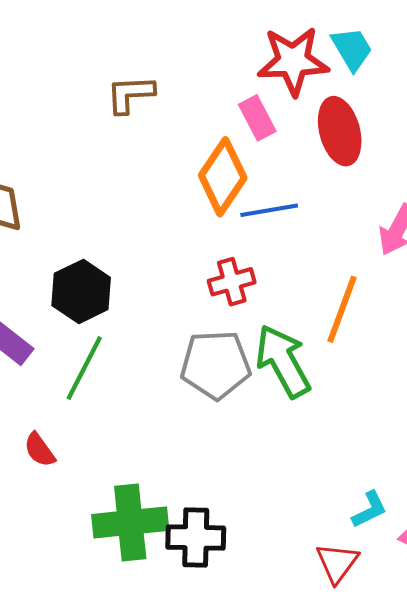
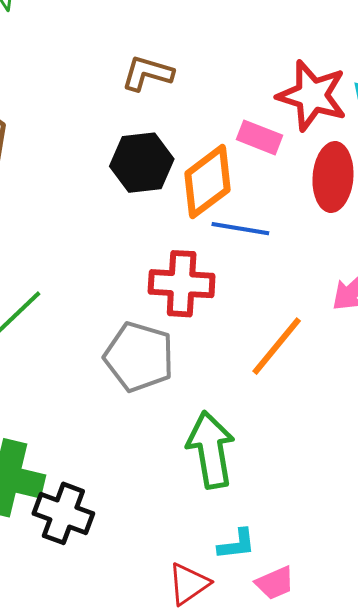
pink rectangle: (257, 118) -> (259, 137), turned -60
red cross: (232, 282) -> (182, 284), size x1.4
black hexagon: (81, 291) -> (142, 163), moved
green arrow: (283, 361) -> (211, 450), moved

